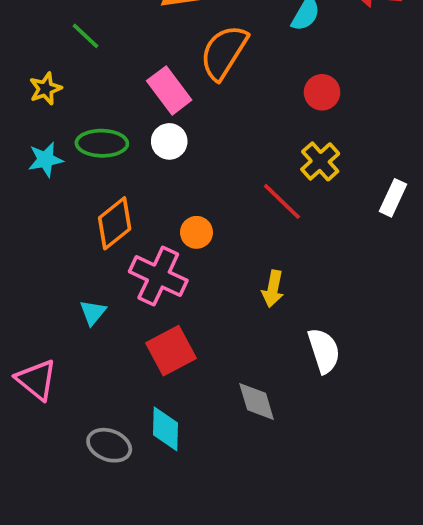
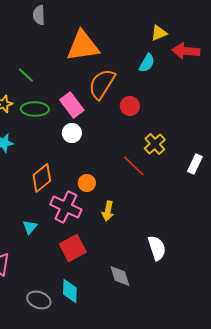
red circle: (322, 92) -> (130, 106), moved
green ellipse: (102, 143) -> (35, 109), moved
yellow arrow: (273, 289) -> (108, 211), moved

